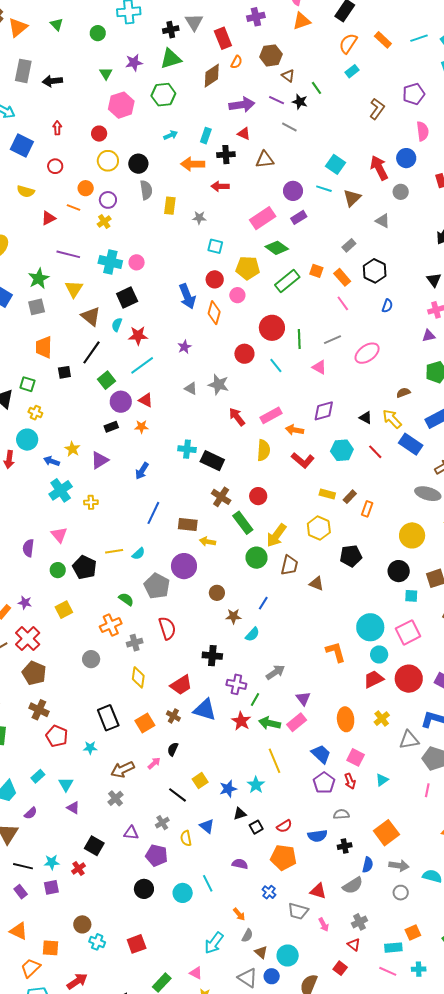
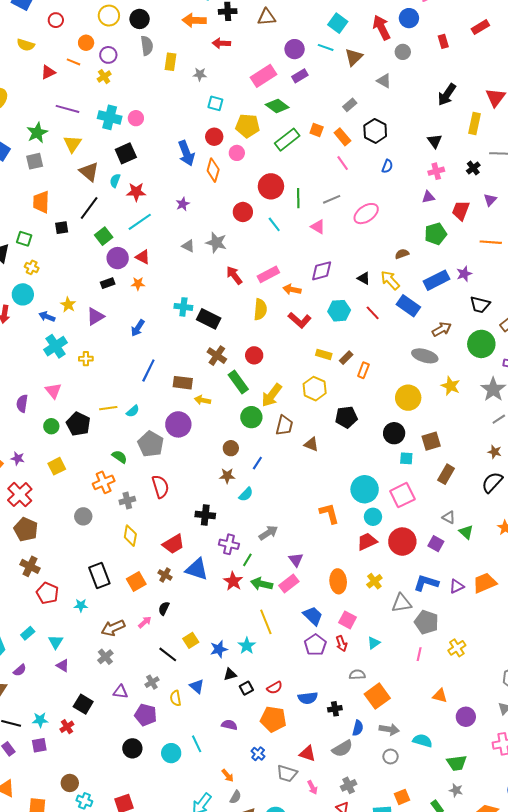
brown circle: (217, 593) -> (231, 448), moved
gray semicircle: (341, 814) -> (357, 675), moved

